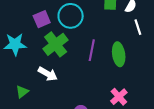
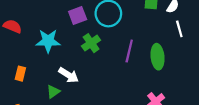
green cross: (56, 44) -> (91, 43), size x0.7
white arrow: (48, 74) -> (69, 75), moved

